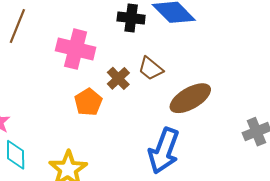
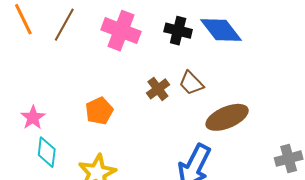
pink cross: (76, 49) -> (121, 31), moved
orange pentagon: (88, 102) -> (99, 111), moved

